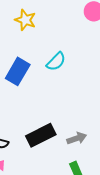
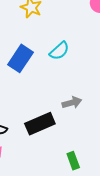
gray arrow: (77, 138) -> (72, 103), moved

